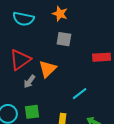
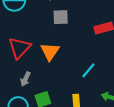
gray arrow: (29, 81) -> (25, 79), moved

